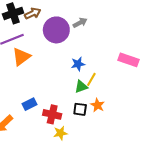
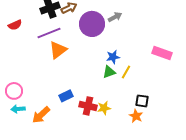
green triangle: (81, 87) -> (109, 72), moved
orange star: (98, 105) -> (136, 116), moved
black square: (80, 109) -> (142, 101), moved
yellow star: (60, 133) -> (104, 108), moved

